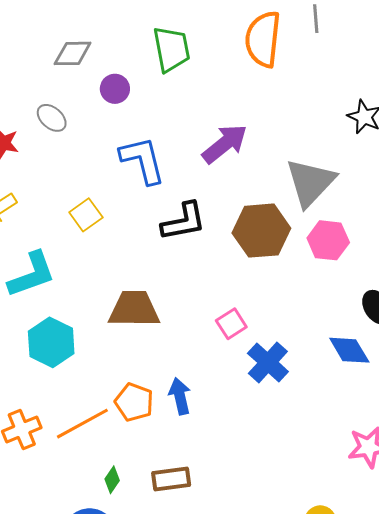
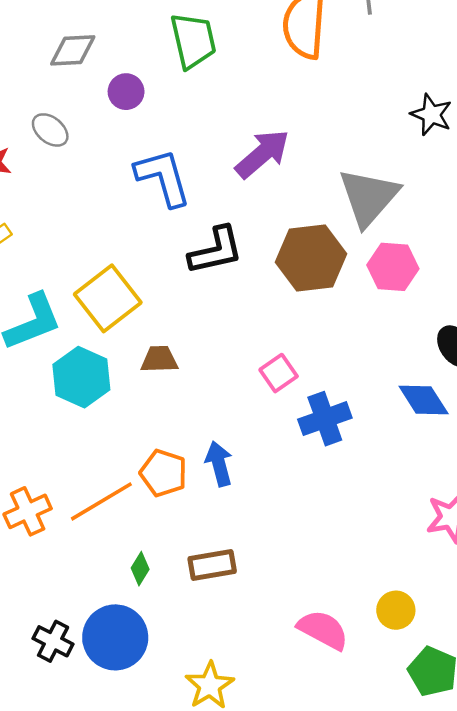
yellow square: (86, 215) -> (108, 298), moved, size x1.6
brown trapezoid: (134, 309) -> (159, 359), size x0.6
cyan hexagon: (51, 342) -> (81, 377), moved
blue cross: (268, 362) -> (325, 419), turned 30

